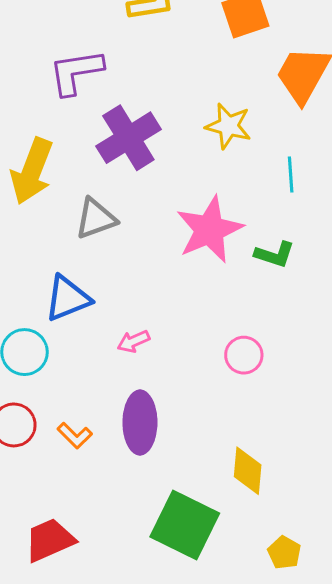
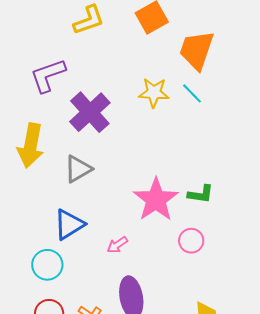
cyan line: (291, 175) -> (192, 93), moved, turned -30
pink star: (209, 230) -> (156, 200), moved
green L-shape: (275, 254) -> (201, 194), moved

